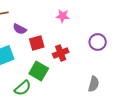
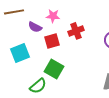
pink star: (63, 16) -> (53, 16), moved
red cross: (61, 53) -> (76, 31), moved

